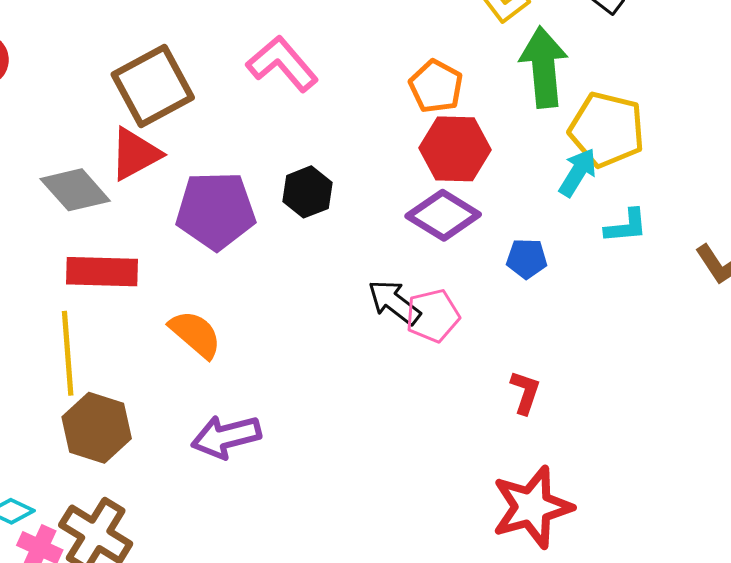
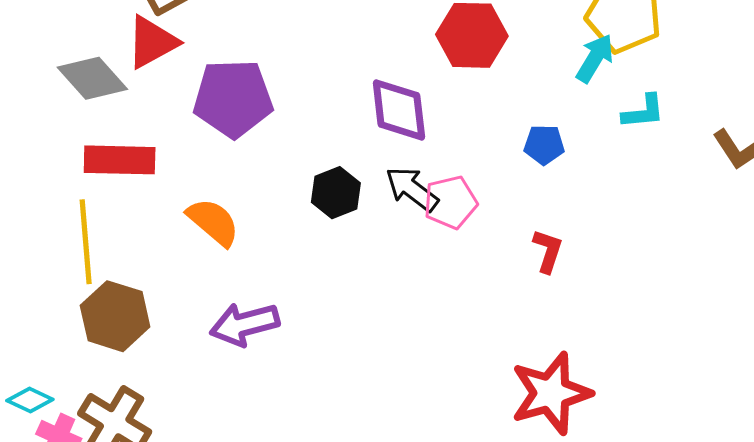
black hexagon: (307, 192) -> (336, 193), moved
purple diamond: (443, 215) -> (399, 110), moved, turned 52
red L-shape: (525, 392) -> (548, 251), moved

